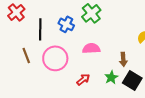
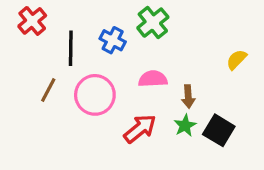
brown line: (26, 55) -> (48, 90), turned 49
brown arrow: (123, 59) -> (188, 97), moved
red arrow: (83, 79) -> (140, 129), size x1.5

